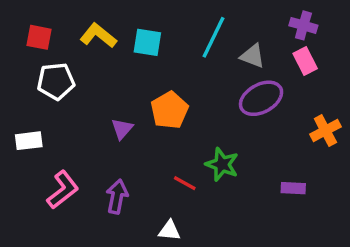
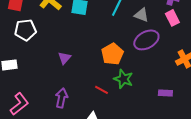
orange pentagon: (169, 110) -> (112, 54), moved
pink L-shape: (63, 190) -> (19, 104), moved

